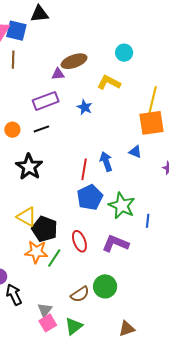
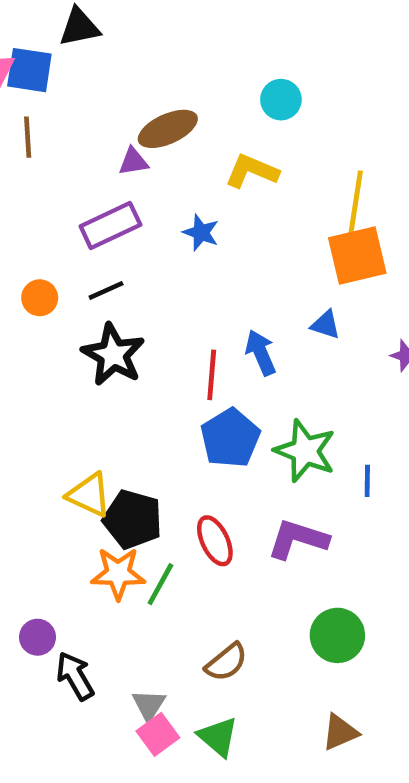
black star: (29, 167) -> (113, 355), moved
green circle: (105, 286) -> (337, 635), moved
green triangle: (74, 326) -> (218, 737), turned -36

